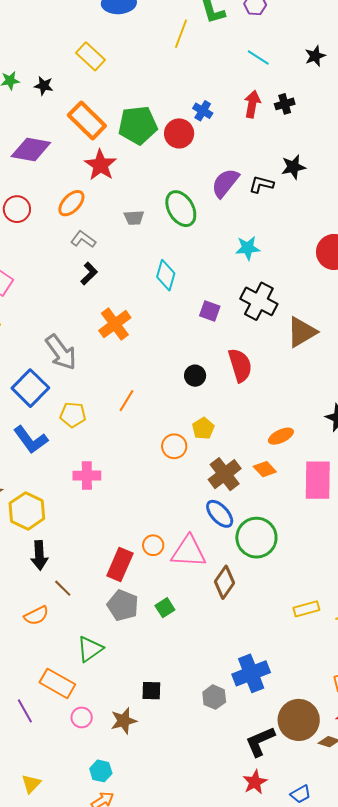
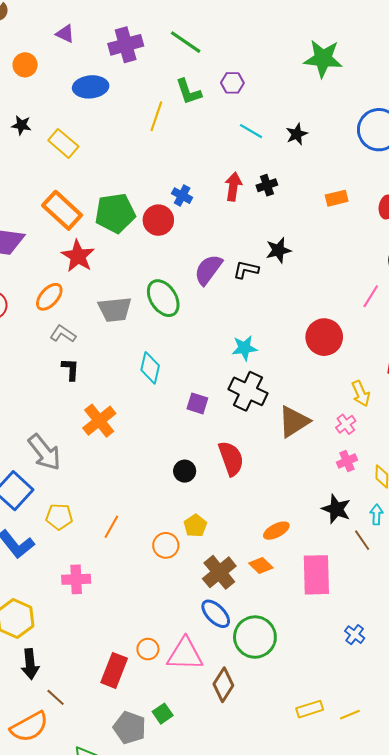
cyan line: (258, 57) -> (251, 131), moved
black star: (44, 86) -> (21, 125), moved
gray trapezoid: (134, 218) -> (115, 309), size x1.6
cyan star: (248, 248) -> (244, 348), moved
black L-shape: (89, 274) -> (70, 369), turned -40
orange line: (127, 401) -> (111, 527), moved
gray pentagon: (123, 605) -> (130, 728), moved
orange semicircle: (36, 616) -> (29, 727), size x1.5

